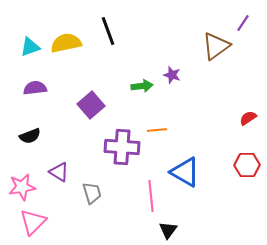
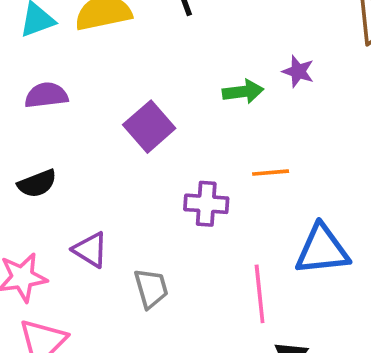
purple cross: (122, 147) -> (206, 204), size x0.7
blue triangle: (185, 172) -> (322, 250), turned -36

